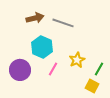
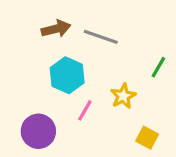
green line: (99, 69) -> (158, 67), moved
purple circle: (20, 70) -> (38, 131), moved

